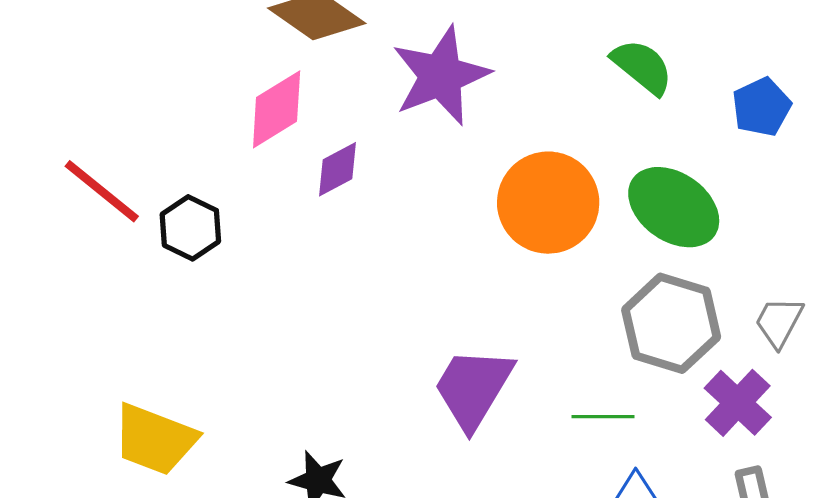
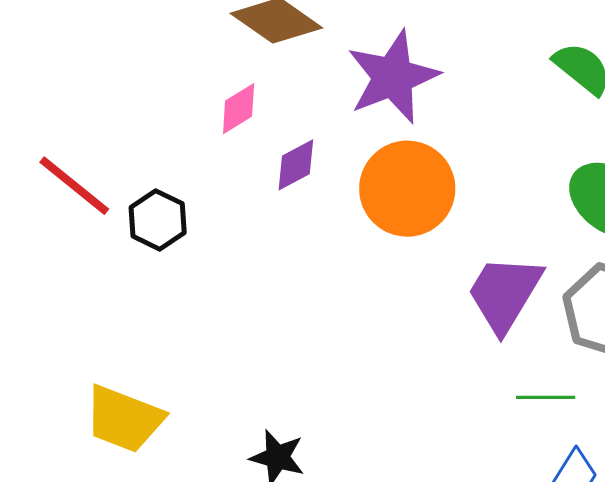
pink diamond: (277, 109) -> (239, 109), size x0.7
orange circle: (548, 203) -> (407, 189), moved
purple trapezoid: (473, 388) -> (504, 294), moved

